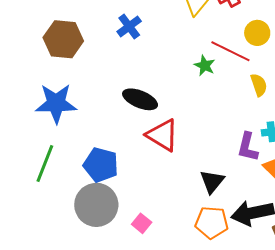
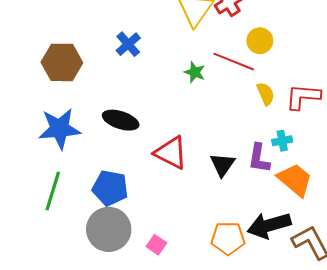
green star: (205, 66) -> (195, 72), moved
black ellipse: (140, 99) -> (121, 120), moved
black triangle: (212, 181) -> (222, 165), moved

